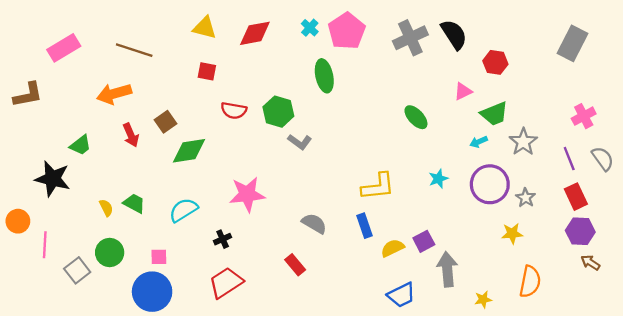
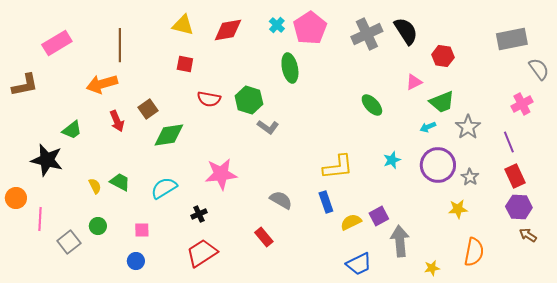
gray rectangle: (573, 43) -> (512, 39), turned 52
brown line: (134, 50) -> (120, 45), turned 72
gray semicircle: (603, 159) -> (539, 69), moved
green circle: (110, 252) -> (98, 226), size x0.7
blue circle: (152, 292) -> (136, 261), size x0.5

